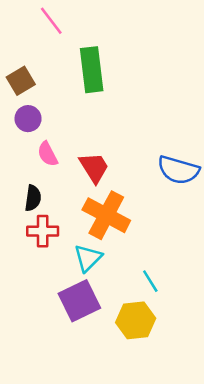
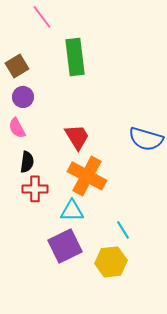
pink semicircle: (48, 154) -> (17, 128), moved
cyan triangle: (88, 258) -> (72, 211), turned 45

